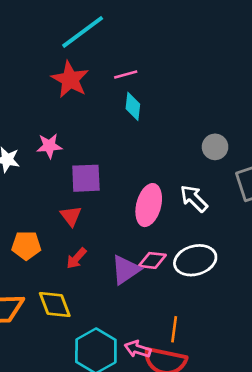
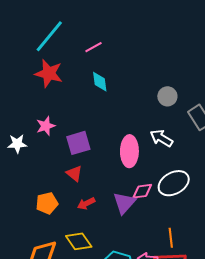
pink line: (126, 75) -> (93, 47), moved
red arrow: (76, 258) -> (86, 203), turned 36

